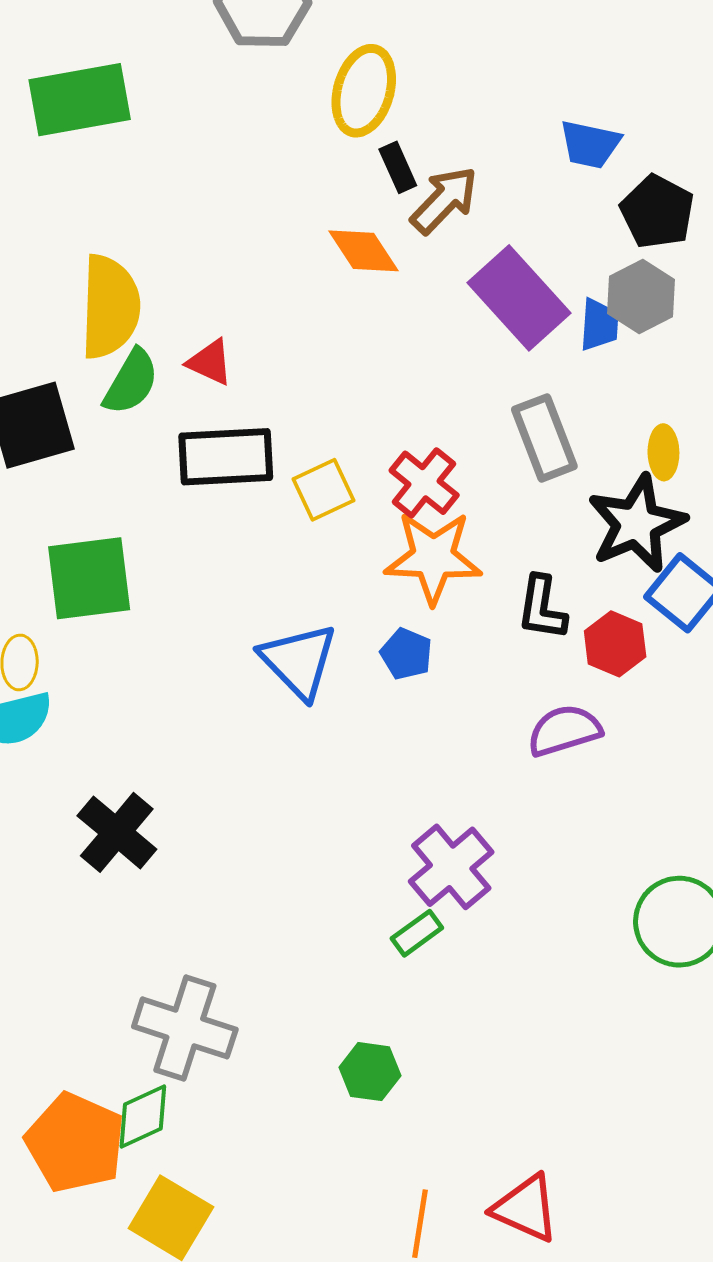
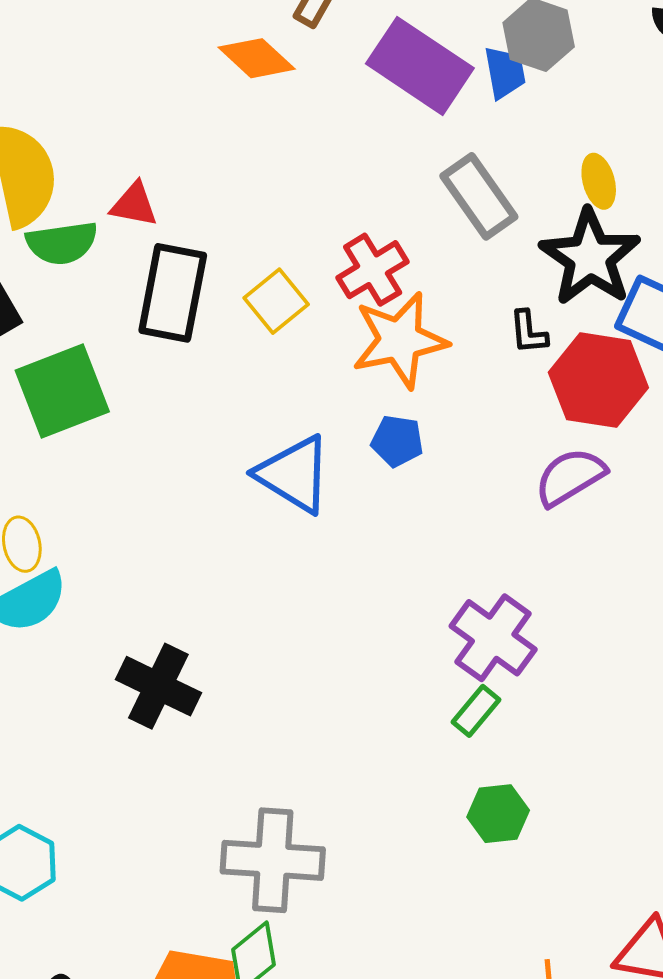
green semicircle: (131, 382) -> (62, 243), turned 66
black rectangle: (226, 457) -> (173, 293), turned -62
red cross: (424, 483) -> (373, 270), turned 34
green square: (89, 578) -> (62, 391), moved
black L-shape: (542, 608) -> (528, 332), moved, size x0.7
red hexagon: (615, 644) -> (598, 380), size x1.5
green hexagon: (370, 1072) -> (498, 814), moved

